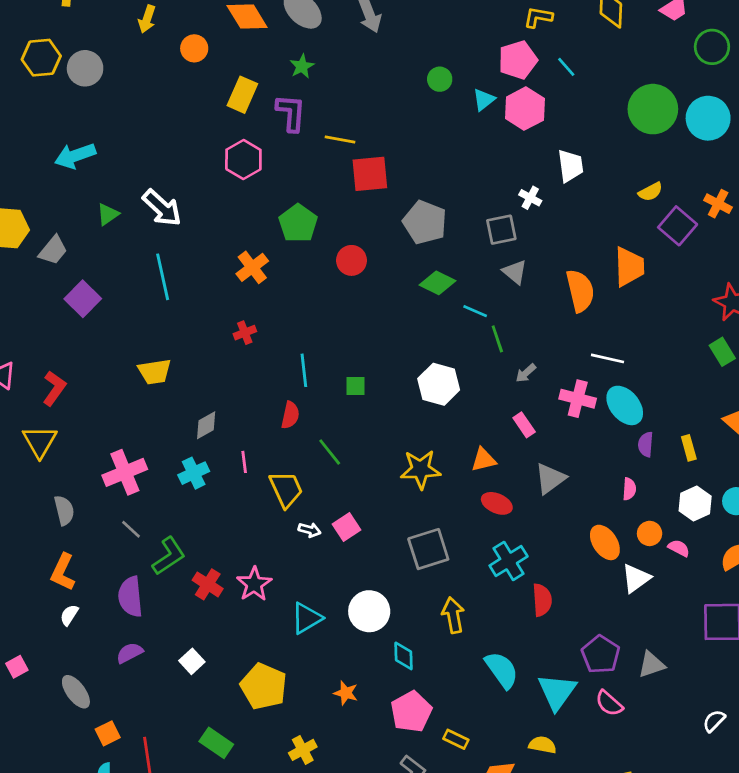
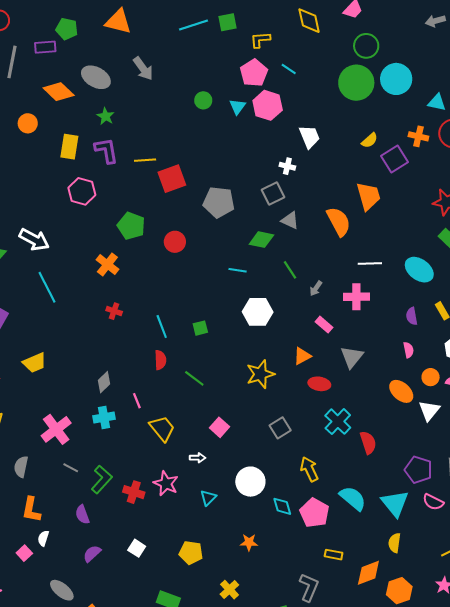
green circle: (712, 47) -> (366, 46), moved
purple square: (678, 226) -> (394, 159), turned 32
green diamond: (438, 283) -> (261, 240), moved
cyan line: (475, 311) -> (238, 270), moved
red cross: (245, 333) -> (114, 311), turned -35
yellow trapezoid: (155, 372) -> (35, 363), moved
cyan ellipse: (625, 405) -> (419, 270), moved
cyan cross: (194, 473) -> (104, 418), turned 30
yellow trapezoid: (286, 489) -> (162, 428), moved
gray semicircle: (64, 510) -> (21, 467), turned -140
white arrow: (310, 530) -> (198, 458), moved
gray square: (428, 549) -> (280, 428), size x0.7
purple semicircle: (130, 597) -> (82, 515), size x0.7
cyan triangle: (307, 618) -> (208, 498), size x0.7
pink square: (17, 667) -> (24, 553), moved
yellow pentagon: (264, 686) -> (191, 553), size x0.7
pink pentagon: (411, 712) -> (314, 513), moved
yellow semicircle: (542, 745) -> (395, 543), turned -78

